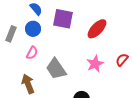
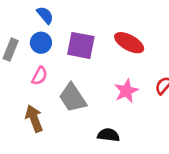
purple square: (63, 19) -> (81, 45), moved
red ellipse: (97, 29) -> (129, 43), turned 75

